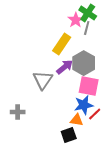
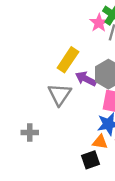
yellow rectangle: (62, 44) -> (68, 60), moved
purple arrow: (65, 67) -> (86, 79), turned -114

